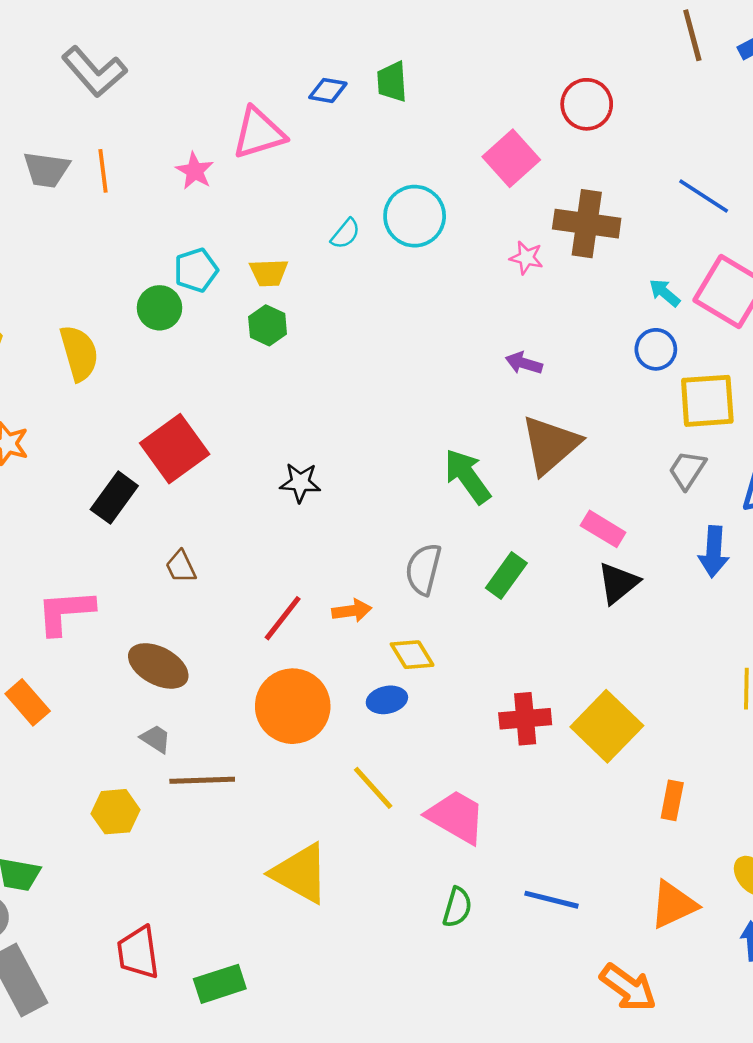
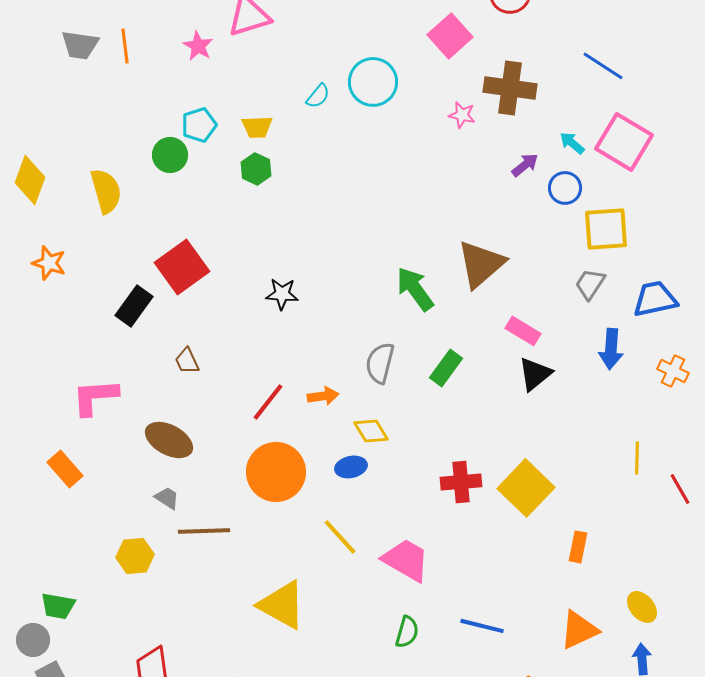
purple arrow: (524, 363) -> (525, 165), moved, turned 124

